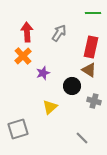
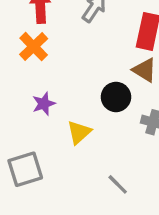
purple star: (43, 73) -> (44, 104), moved
gray line: (82, 138) -> (118, 184), moved

